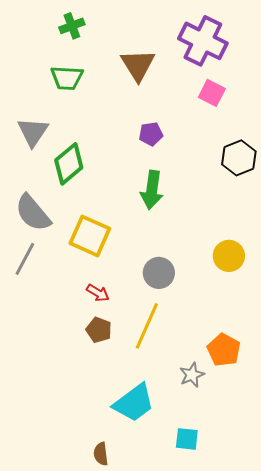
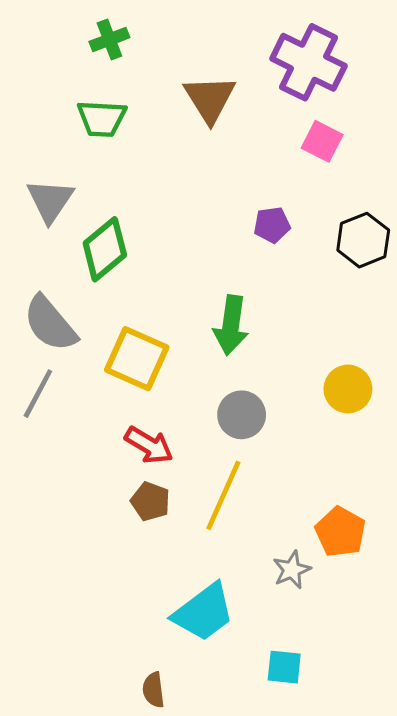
purple pentagon: (151, 134) -> (272, 225), moved
green arrow: (152, 190) -> (231, 325), moved
red arrow: (98, 293) -> (149, 445), size x1.4

